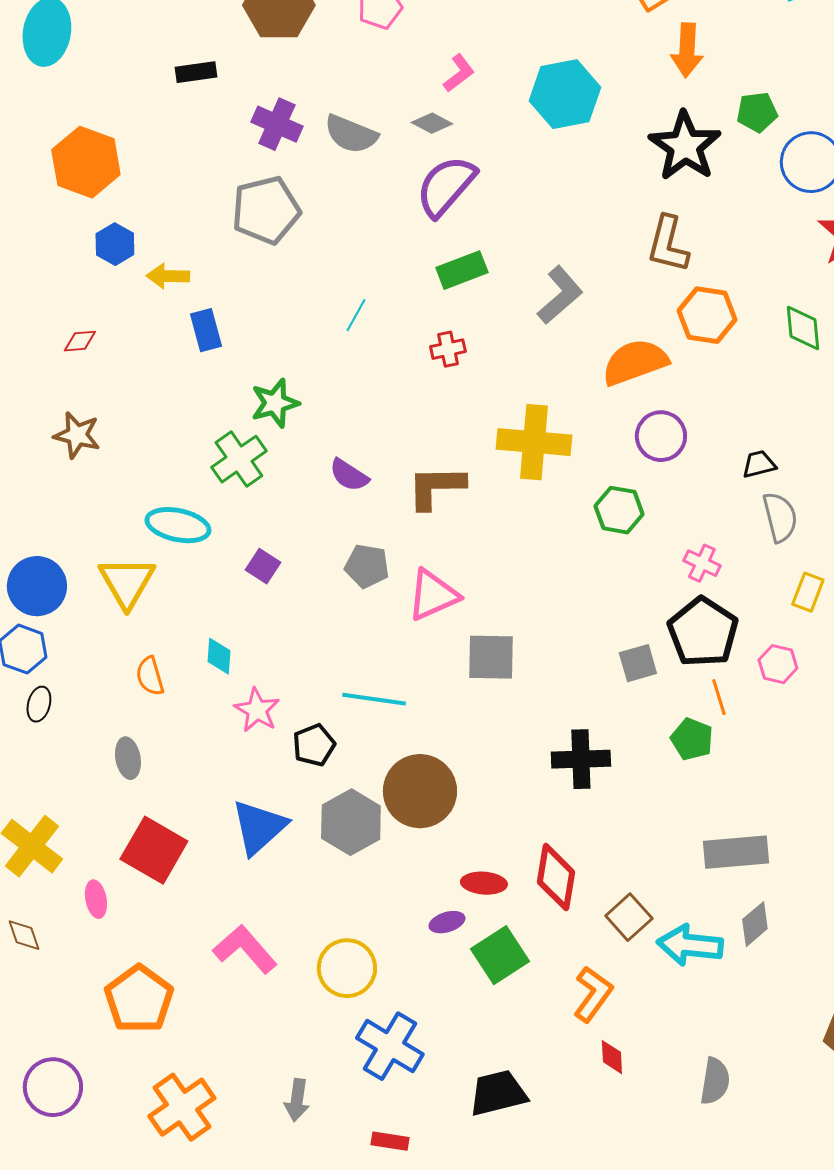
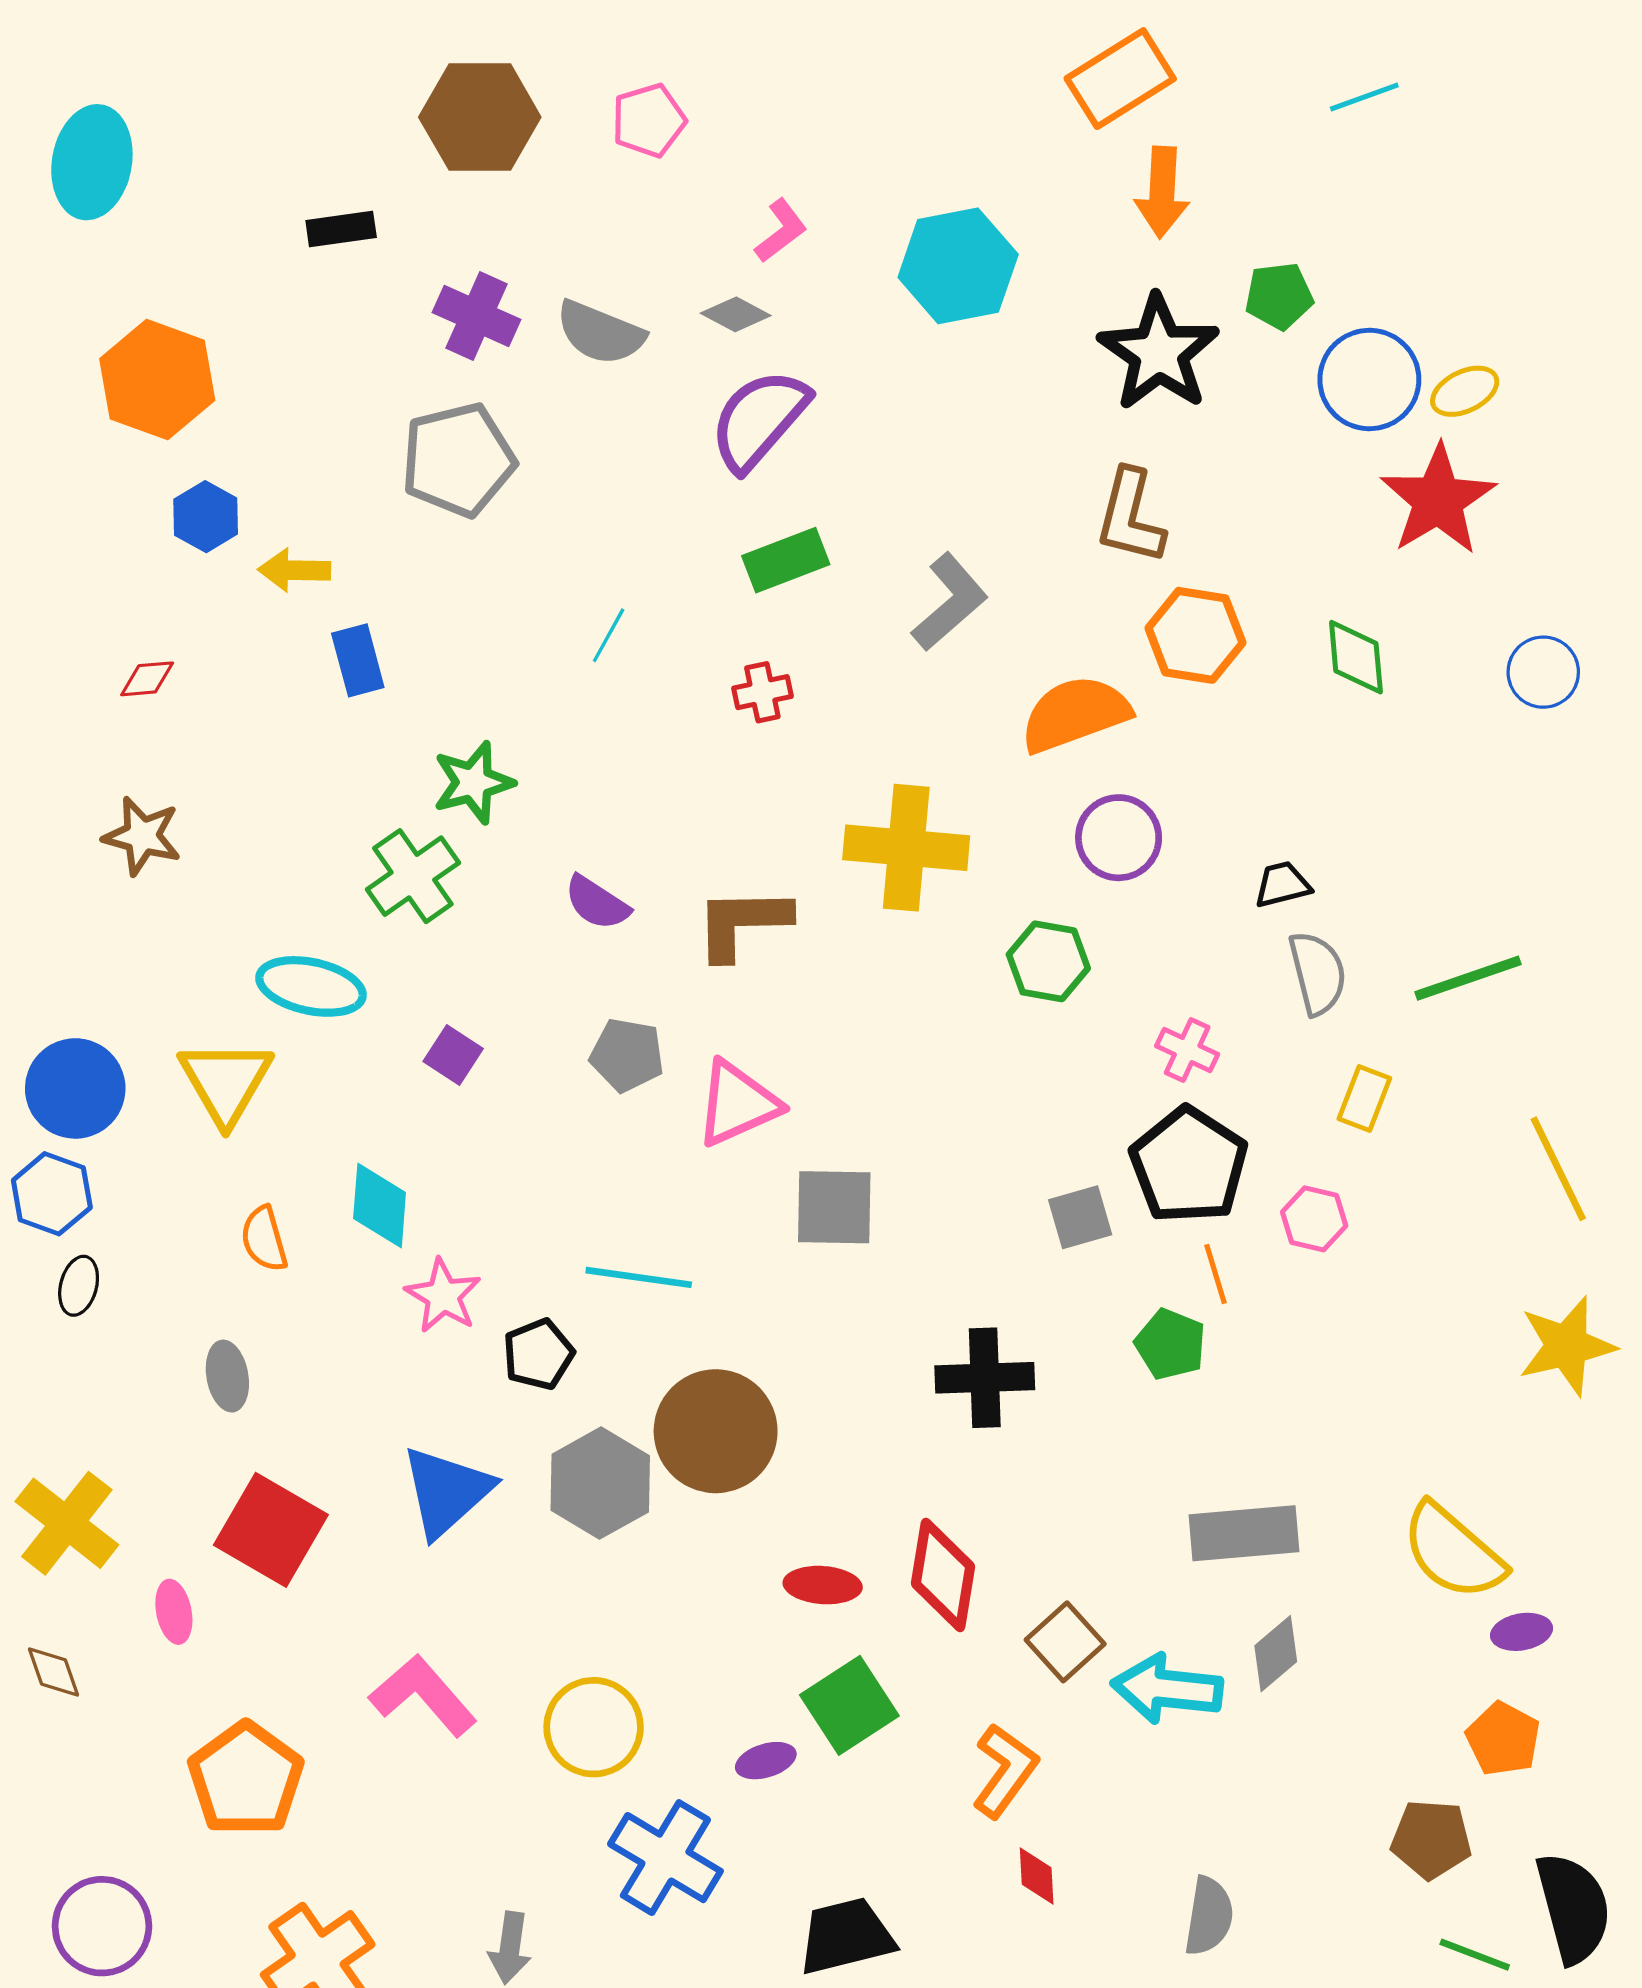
cyan diamond: (219, 656) -> (380, 1206), size x1.4
purple ellipse: (447, 922) -> (766, 1761), moved

